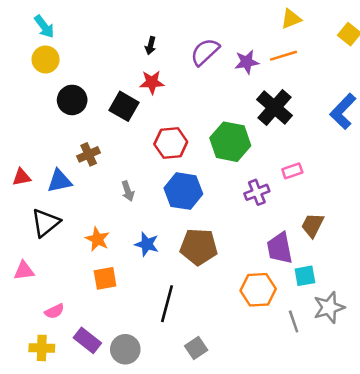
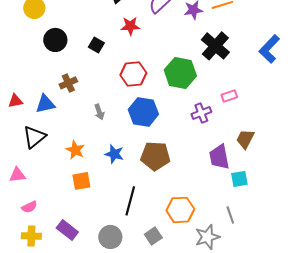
red star: (152, 82) -> (130, 26), moved
black square: (124, 106) -> (96, 45), size x0.7
orange hexagon: (258, 290) -> (180, 210), moved
gray star: (329, 307) -> (207, 237), moved
pink semicircle: (54, 311) -> (29, 207), moved
gray circle: (125, 349) -> (110, 237), moved

